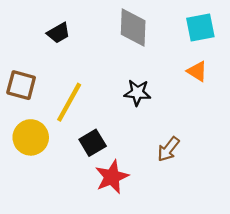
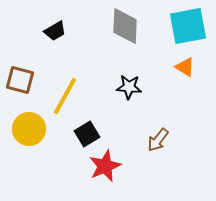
cyan square: (200, 28) -> (188, 26), size x1.4

